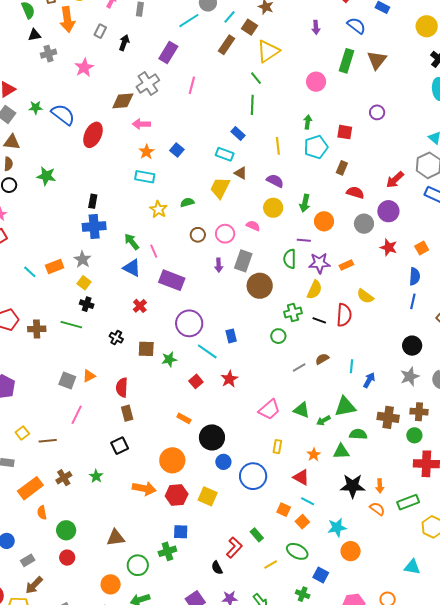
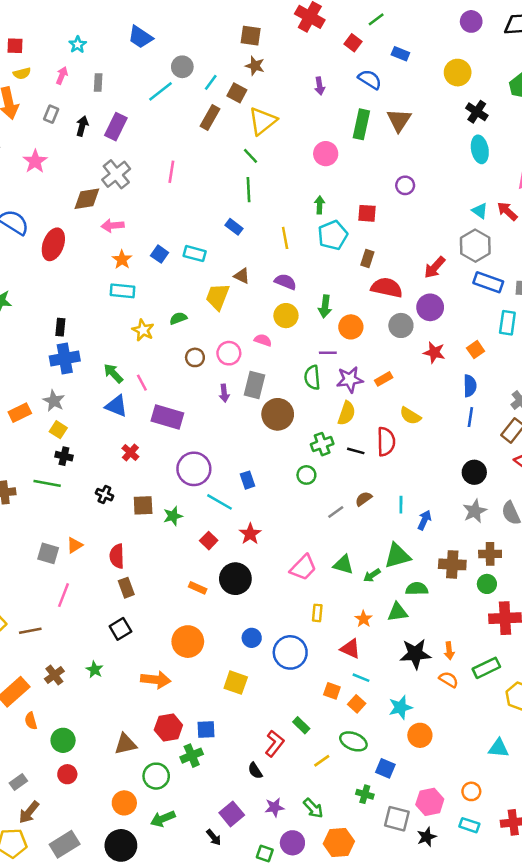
purple rectangle: (168, 53) -> (116, 127), moved
cyan rectangle: (225, 154) -> (195, 254), moved
red semicircle: (355, 193) -> (387, 288), size x1.4
black circle: (212, 437) -> (235, 579), moved
red hexagon: (177, 495) -> (168, 728), moved

